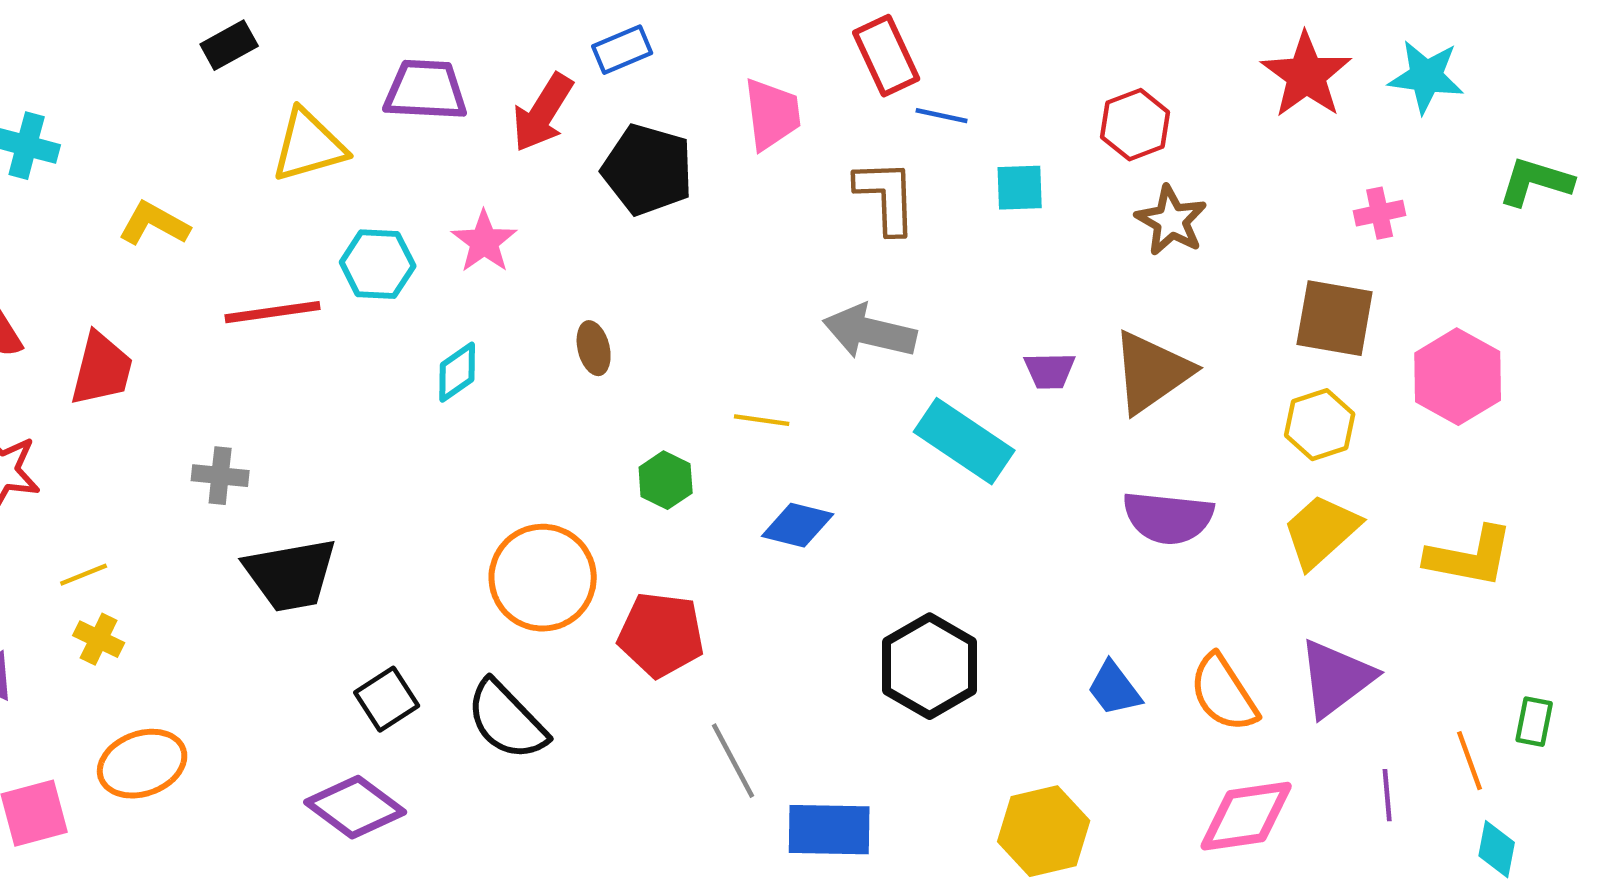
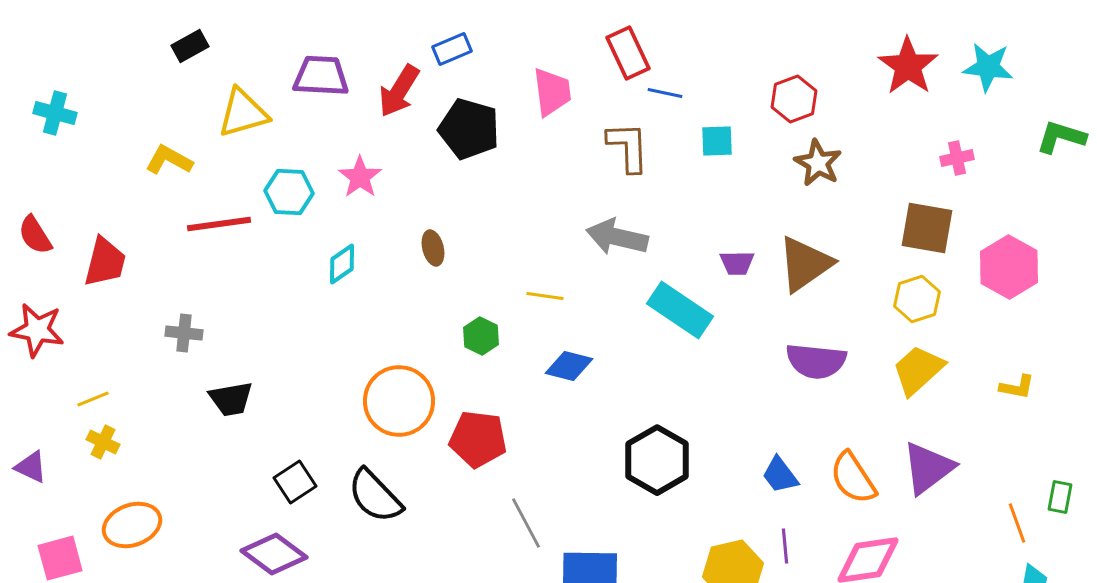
yellow L-shape: (154, 224) -> (169, 160), moved
yellow L-shape: (1470, 557) -> (1017, 387), size x0.6
black trapezoid: (291, 575) -> (231, 399), size x0.7
purple line: (1387, 795) -> (785, 546), moved

